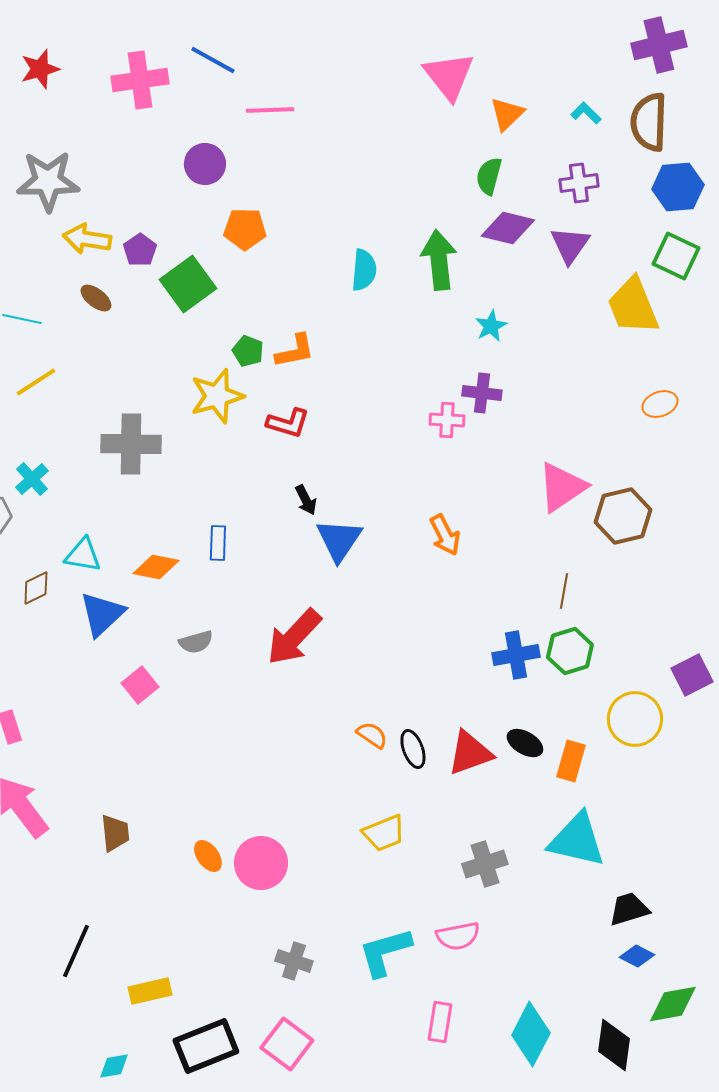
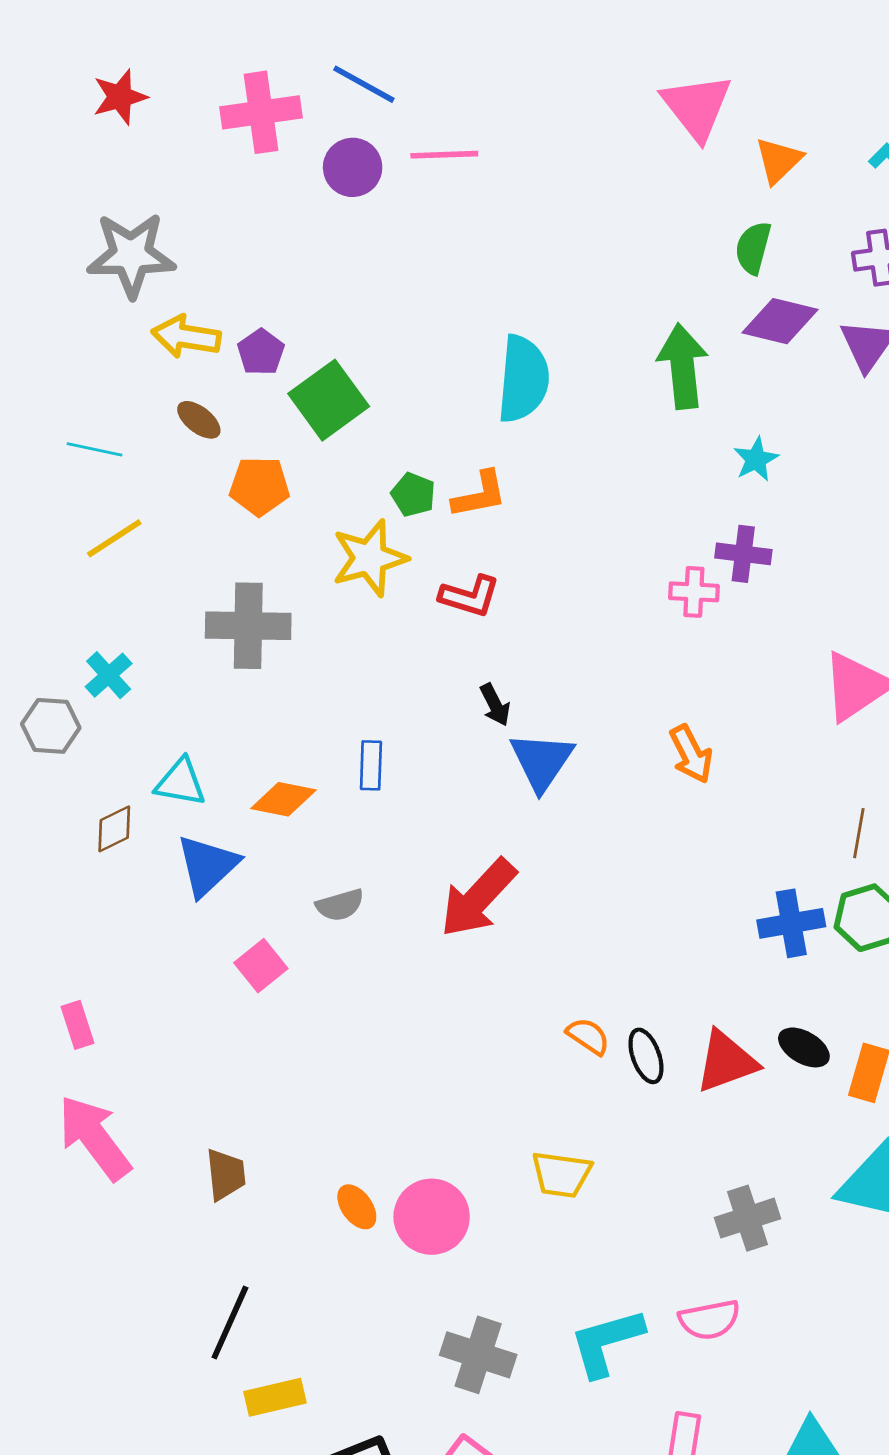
purple circle: (205, 164) -> (353, 167), moved
orange pentagon: (245, 229) -> (260, 486), moved
cyan semicircle: (364, 270) -> (523, 379), moved, size x1.5
yellow trapezoid: (384, 833) -> (561, 1174), moved, turned 30
black line: (76, 951) -> (230, 1322), moved
gray cross: (294, 961) -> (478, 1355), size x1.4

